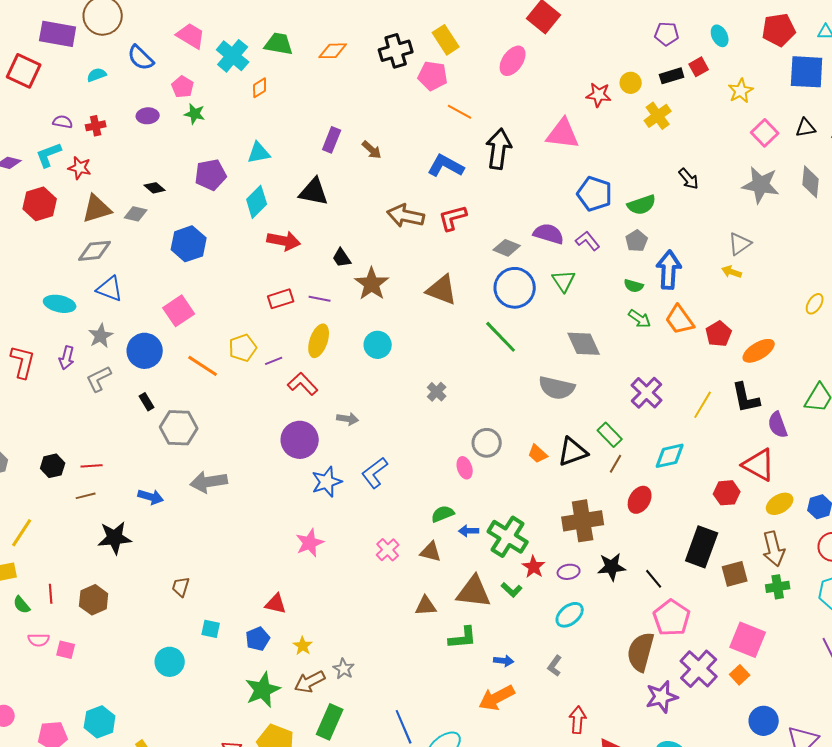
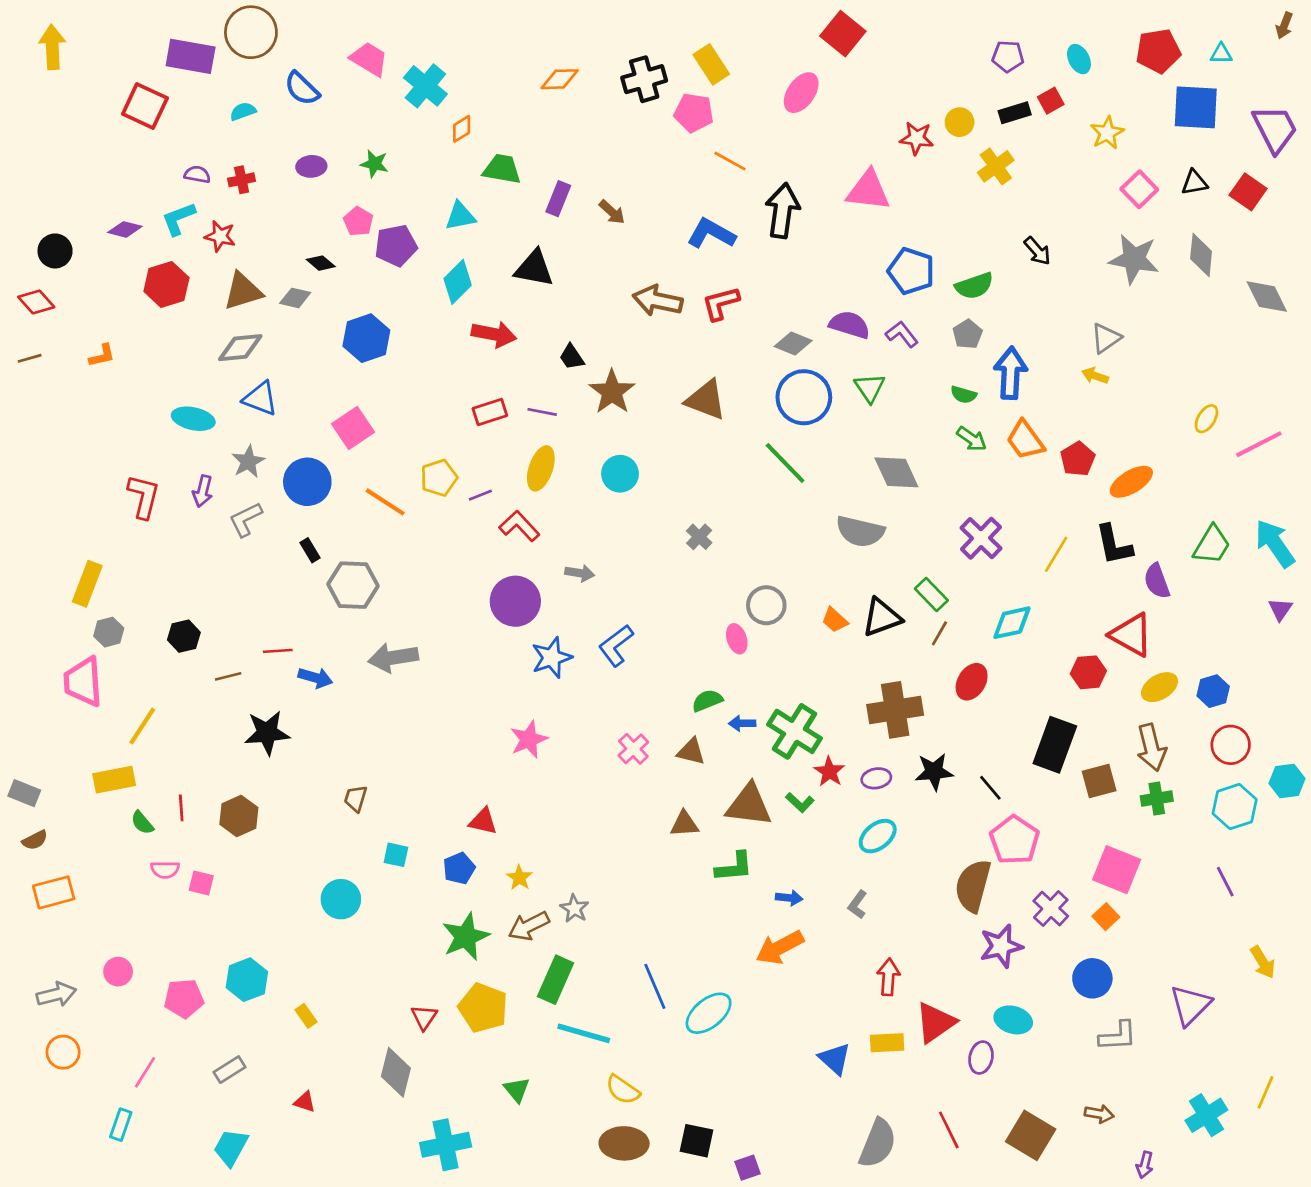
green trapezoid: (279, 44) -> (502, 169), moved
pink pentagon: (183, 87) -> (358, 221), moved
red line: (92, 466) -> (278, 651), moved
purple cross: (699, 669) -> (1051, 909), size x0.7
blue circle: (764, 721) -> (1092, 978), moved

